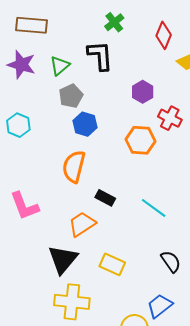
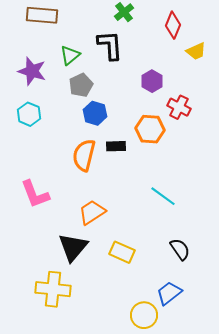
purple star: (21, 65) -> (32, 71), moved
black rectangle: (105, 198) -> (116, 146), moved, turned -30
yellow cross: (72, 302) -> (53, 289), moved

